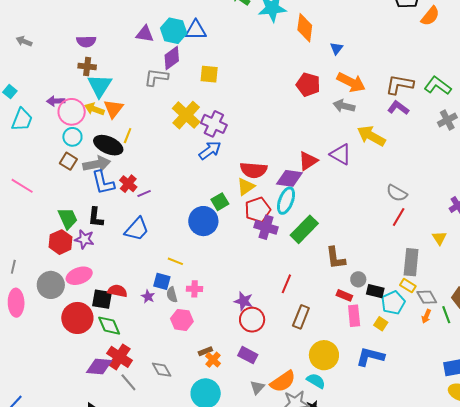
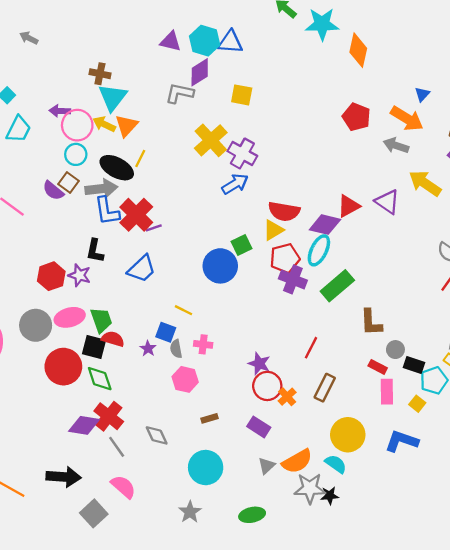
purple semicircle: (86, 42) -> (53, 191), moved, turned 36
blue triangle: (336, 48) -> (422, 94), moved
red cross: (128, 184) -> (136, 215), size x1.6
green trapezoid: (68, 218) -> (101, 320), moved
orange cross: (213, 360) -> (287, 397), moved

